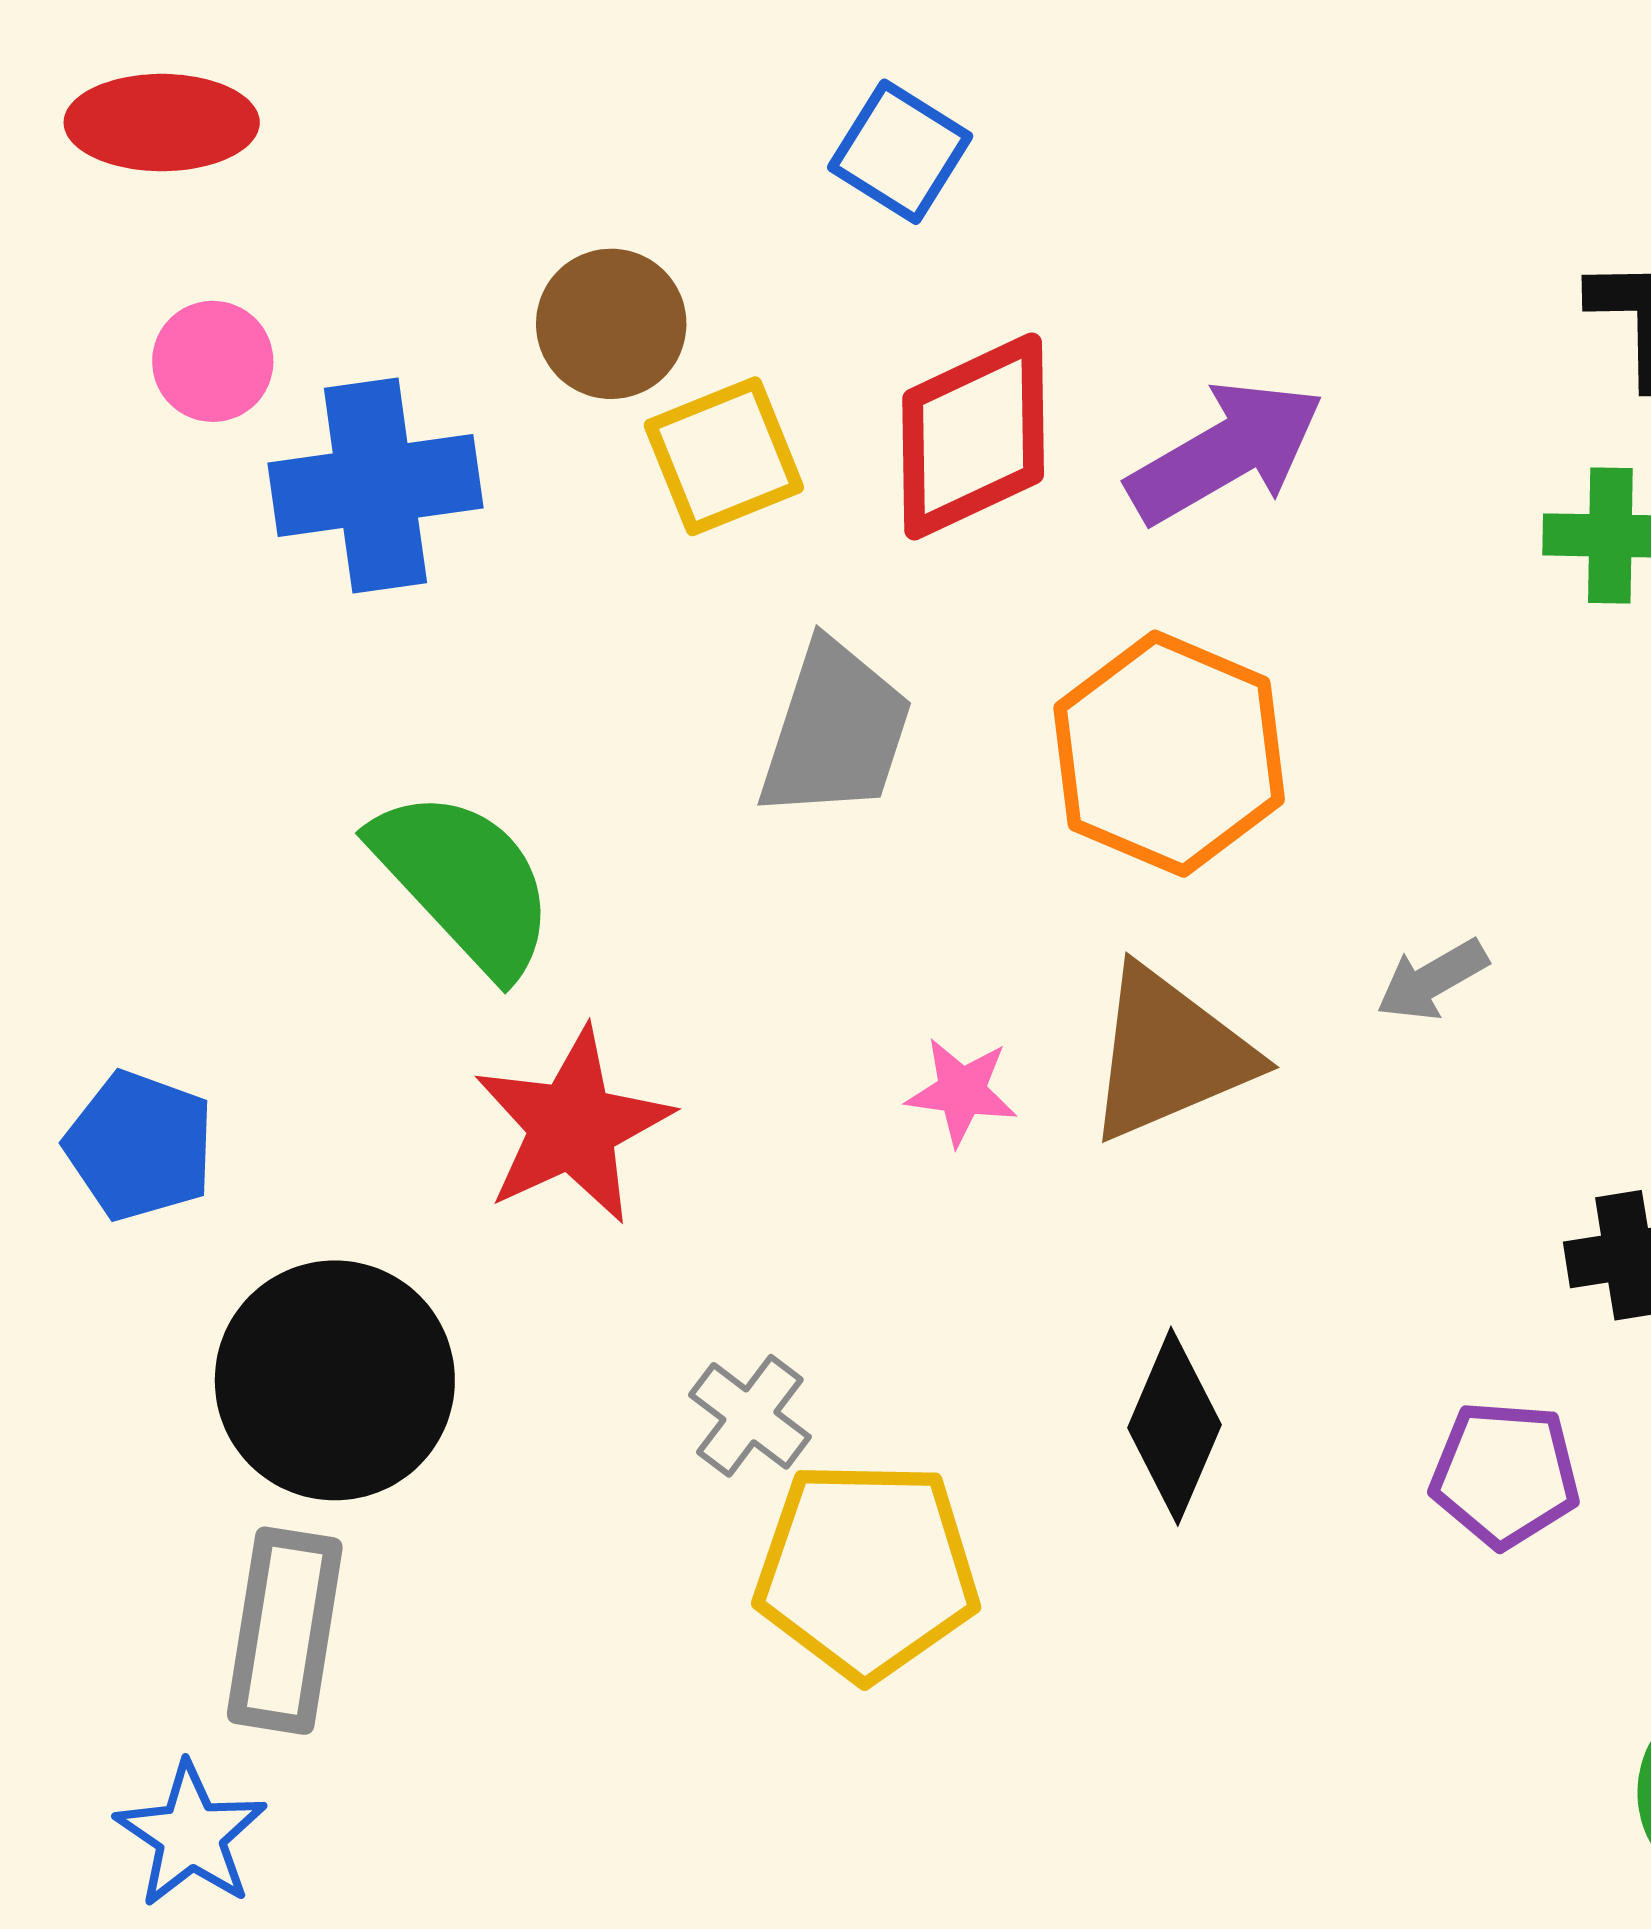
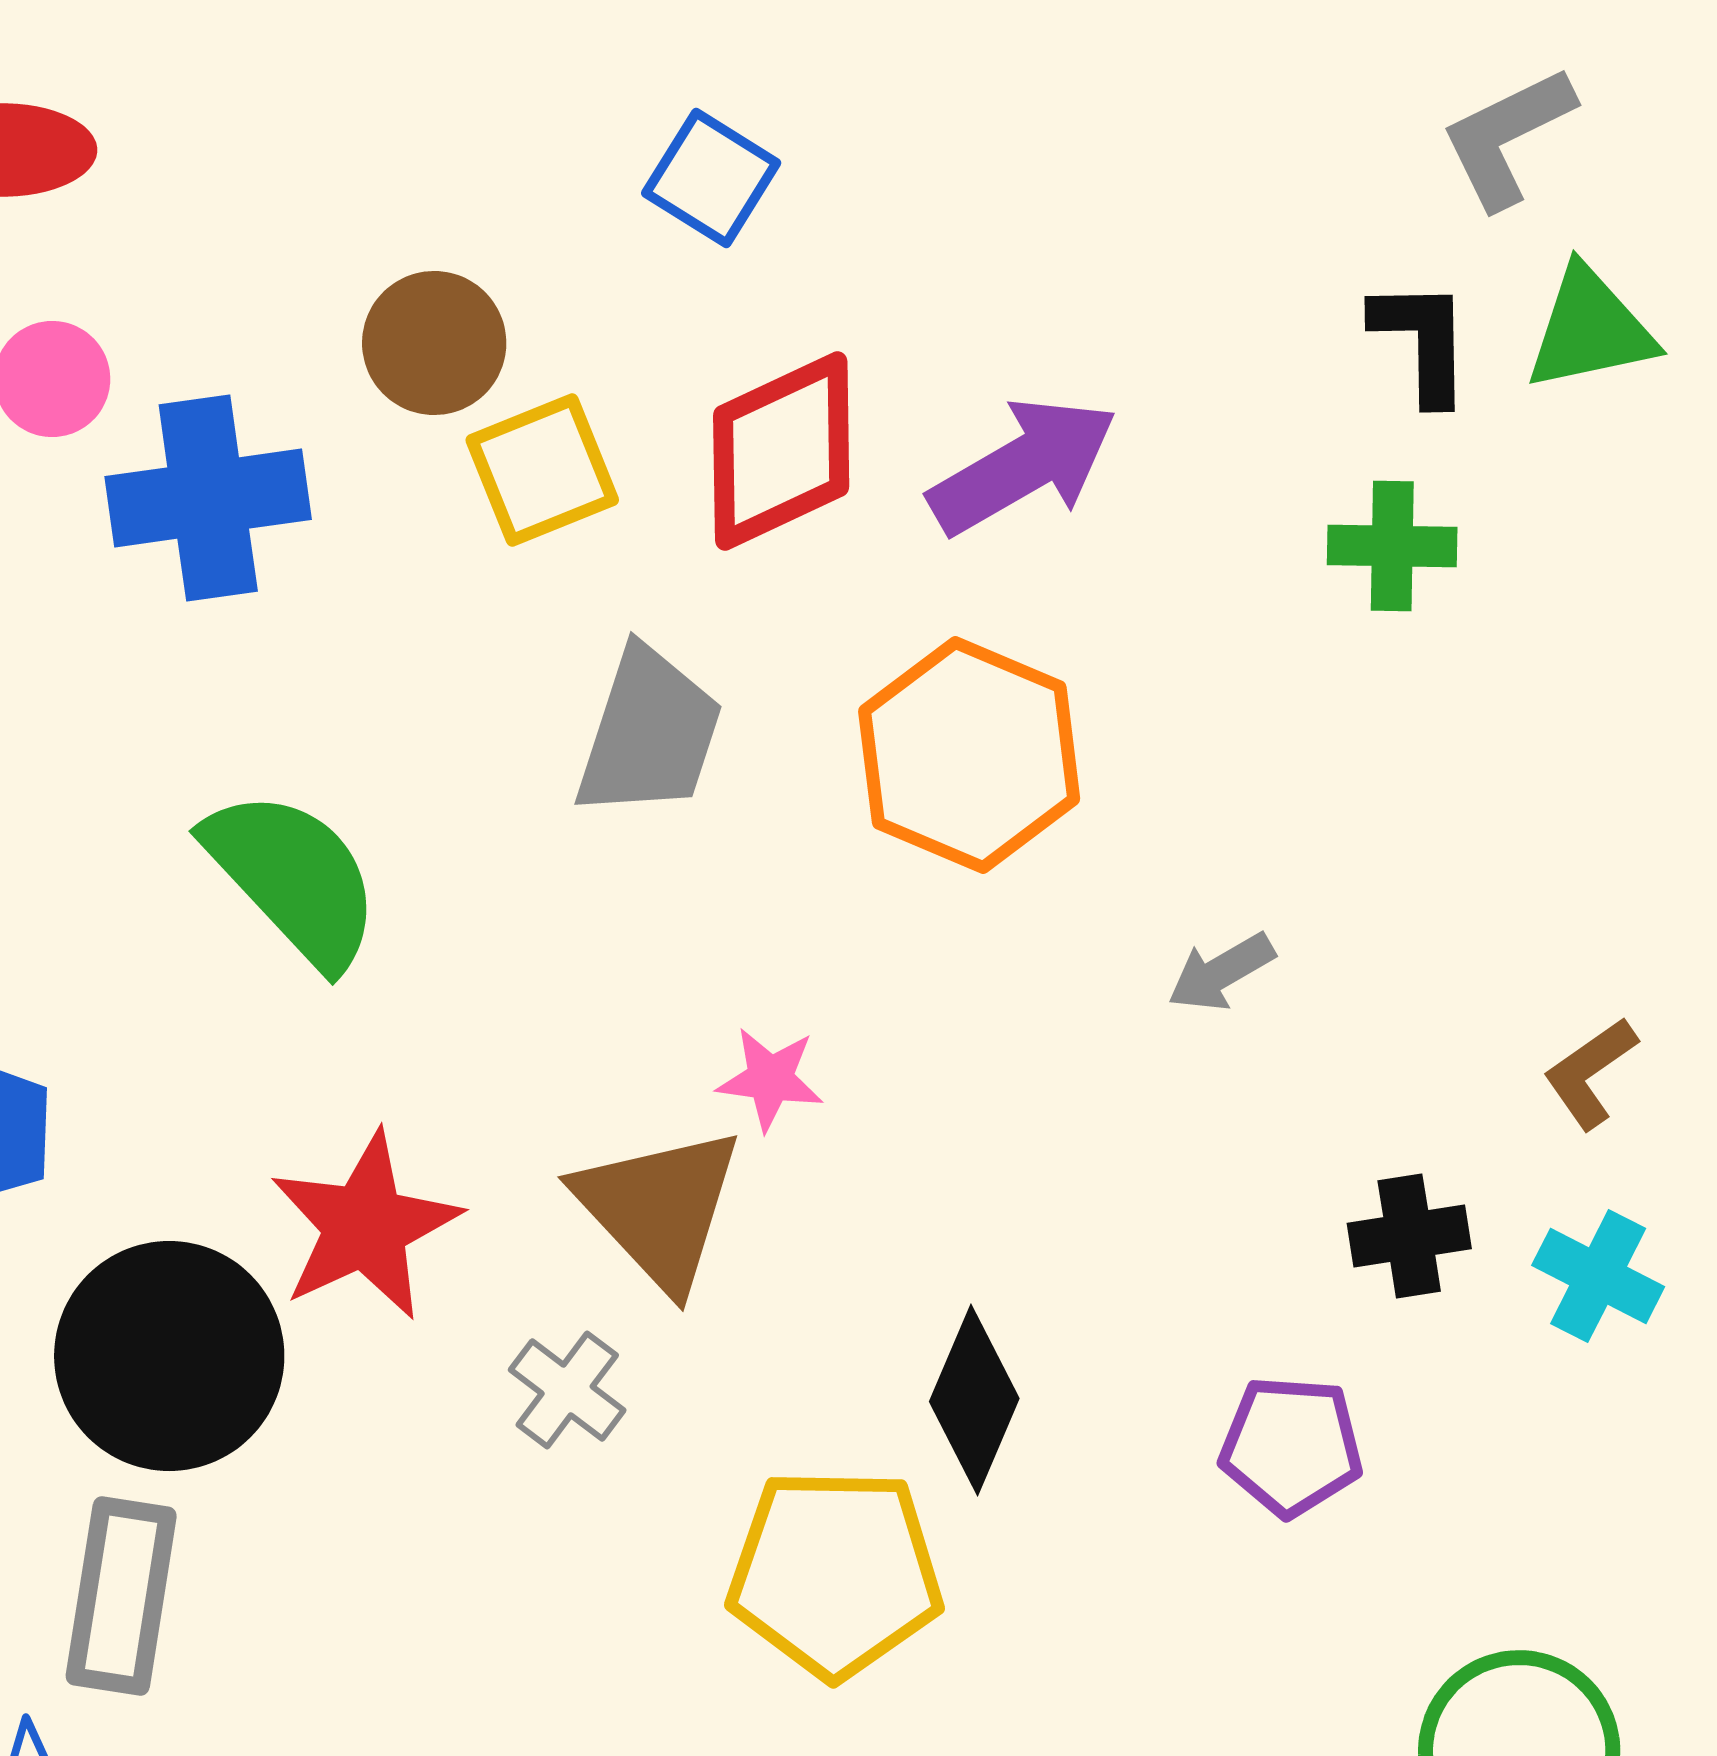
brown triangle: (1169, 1054) -> (659, 1208), moved, turned -50
red star: (573, 1126) -> (365, 1226), moved
yellow pentagon: (867, 1570) -> (835, 1573), moved

